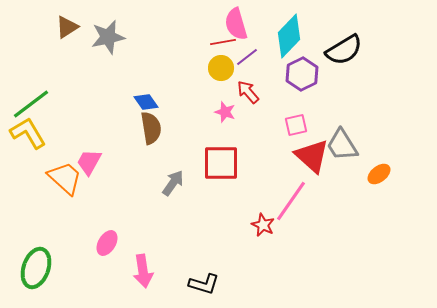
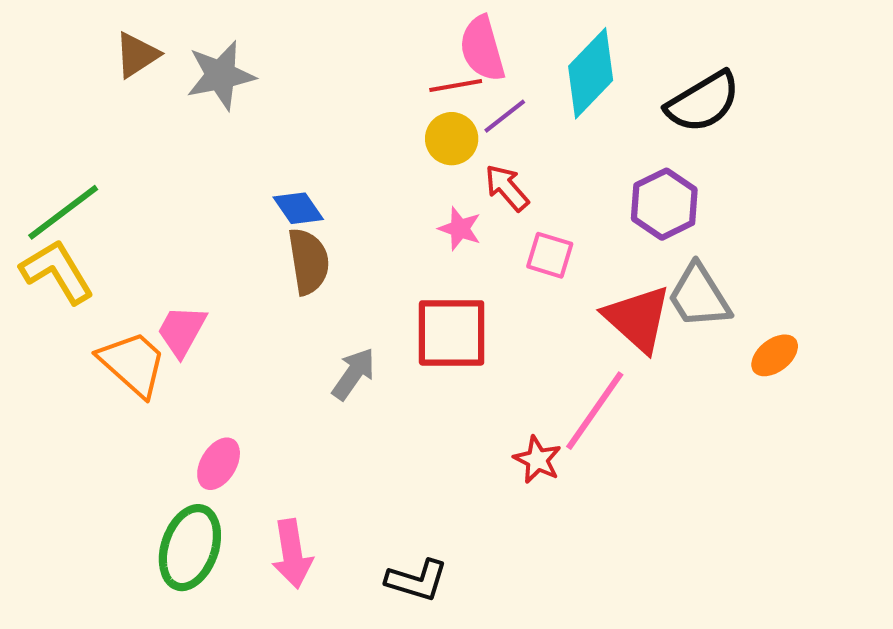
purple hexagon: (302, 74) -> (664, 204), moved
pink square: (296, 125) -> (550, 255), moved, turned 30
pink ellipse: (107, 243) -> (219, 464), moved
green ellipse: (36, 268) -> (190, 548), moved

